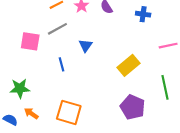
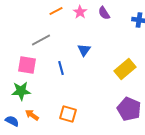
gray line: (57, 29) -> (41, 40), moved
pink square: (30, 41) -> (27, 65), moved
orange square: (69, 112) -> (68, 114), size x0.7

